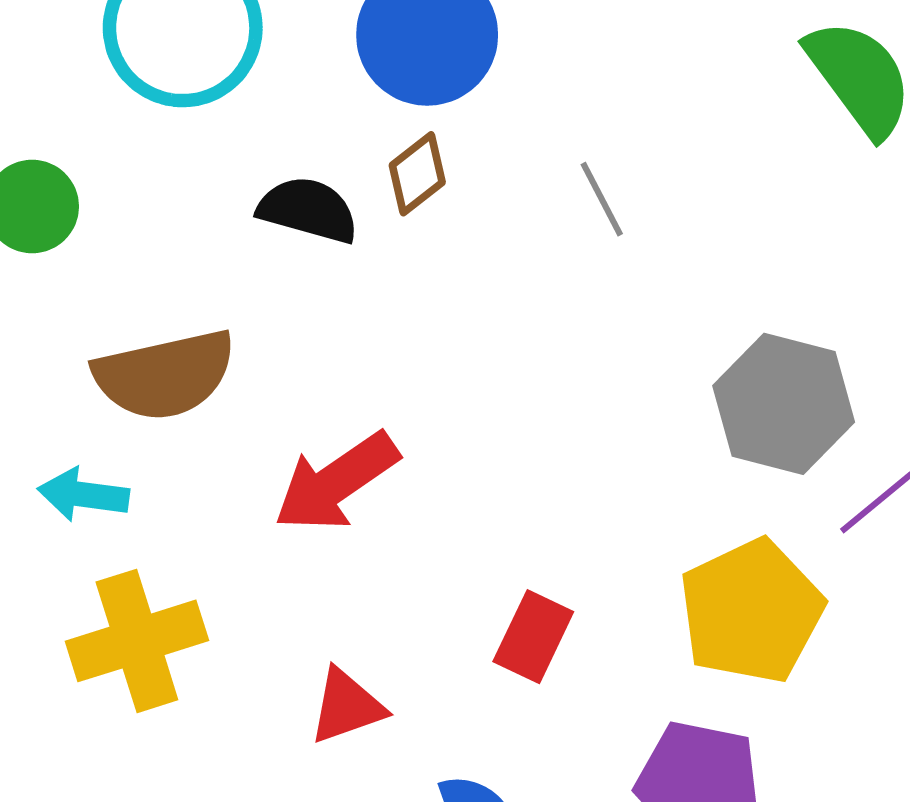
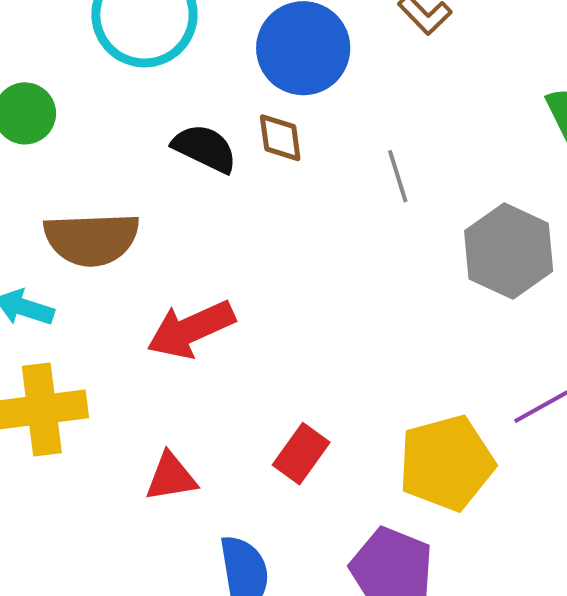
brown diamond: (417, 174) -> (280, 138), turned -70
gray hexagon: (784, 404) -> (509, 251), moved

